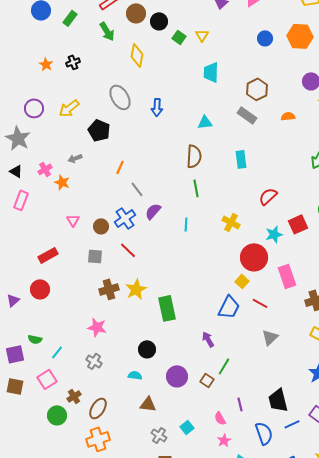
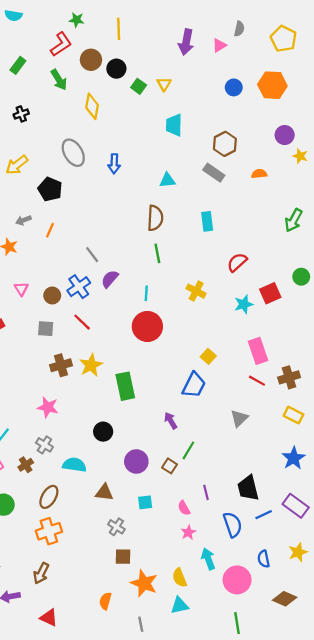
orange line: (120, 167) -> (50, 230), moved
red circle: (254, 257) -> (147, 326), moved
red line: (260, 303) -> (257, 381), moved
cyan semicircle: (135, 375) -> (74, 465), moved, size x1.5
brown cross: (74, 396) -> (26, 465), moved
cyan square: (187, 427) -> (145, 502), moved, turned 32

